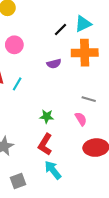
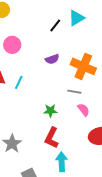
orange cross: (85, 53) -> (83, 66), moved, turned 30
gray line: (89, 99) -> (74, 92), moved
cyan arrow: (53, 170) -> (62, 162), turned 42

